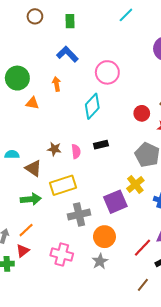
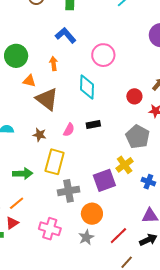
cyan diamond: (92, 106) -> (87, 87), turned -45
brown star: (54, 149) -> (39, 135), moved
pink semicircle: (76, 151) -> (69, 130), turned 32
brown triangle: (33, 168) -> (47, 99), moved, size x1.4
yellow rectangle: (63, 185) -> (55, 162), turned -60
red line: (143, 248) -> (118, 236), moved

